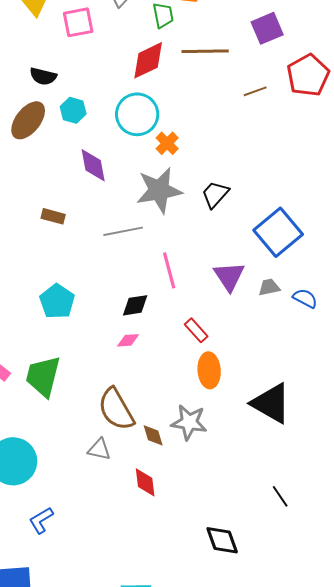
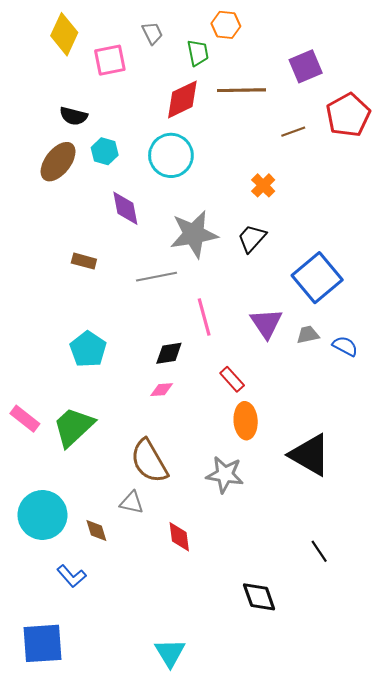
orange cross: (167, 143) -> (263, 185), moved
green trapezoid: (43, 376) -> (74, 427), turned 33
brown diamond: (153, 435) -> (96, 531), moved
blue L-shape: (41, 520) -> (72, 576), turned -100

